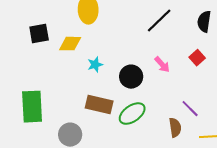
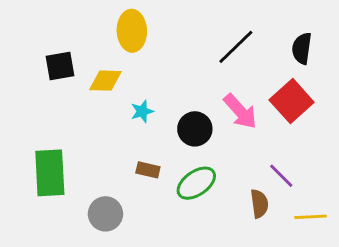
red square: (197, 58) -> (292, 101), size x1.8
pink arrow: (162, 65) -> (240, 111), size x1.5
brown rectangle: (99, 105) -> (148, 170), size x0.6

